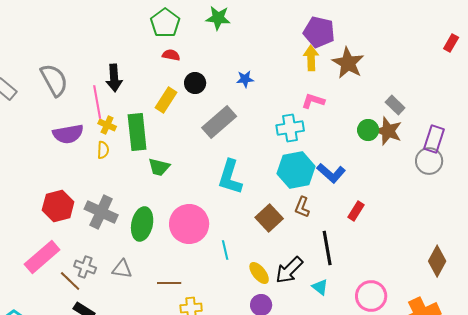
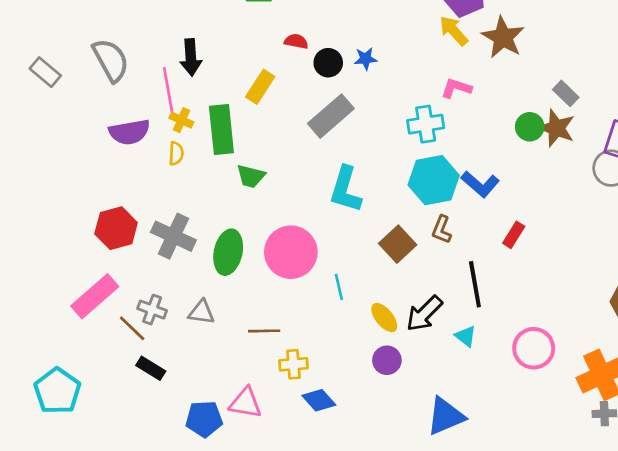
red semicircle: (171, 55) -> (296, 41), moved
yellow arrow: (311, 58) -> (454, 31), turned -40
black circle: (195, 83) -> (328, 63), moved

